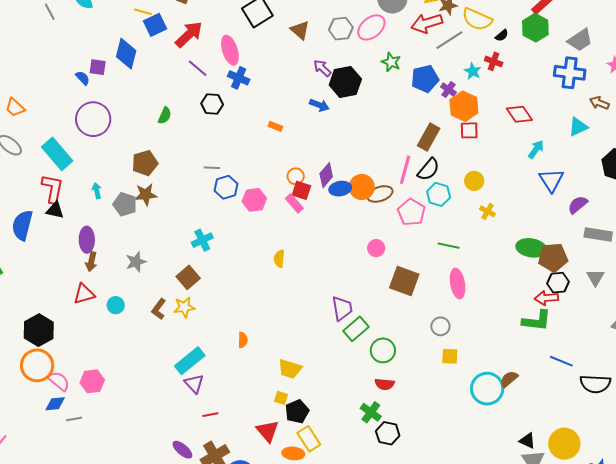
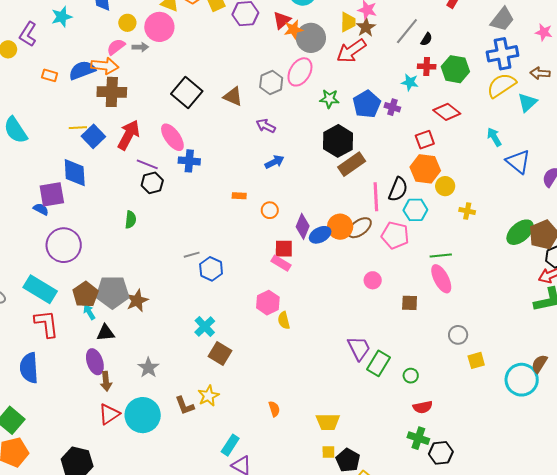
yellow semicircle: (477, 19) -> (501, 85), moved, turned 140
green hexagon: (535, 28) -> (455, 69), moved
gray line: (449, 40) -> (407, 31), moved
purple square: (98, 67) -> (52, 194), size x1.5
black hexagon: (345, 82) -> (338, 141), moved
black hexagon: (212, 104) -> (152, 183), moved
blue arrow: (319, 105) -> (274, 162), turned -30
orange hexagon: (464, 106) -> (425, 169), moved
red diamond: (519, 114) -> (447, 112), moved
brown rectangle: (429, 137) -> (352, 164), moved, turned 44
cyan arrow: (536, 149) -> (494, 137), turned -48
brown pentagon: (145, 163) -> (85, 294), moved
orange circle: (296, 176) -> (270, 210), moved
pink hexagon: (254, 200) -> (268, 303), moved
gray pentagon: (125, 204) -> (112, 292), moved, size x1.4
black triangle: (55, 210) -> (106, 333), moved
green ellipse: (531, 248) -> (520, 232), turned -32
brown square: (188, 277) -> (220, 353), moved
brown square: (404, 281) -> (410, 303), size x0.6
pink ellipse: (458, 284) -> (441, 279), moved
cyan circle: (116, 305) -> (143, 415), size x2.0
brown L-shape: (159, 309) -> (185, 406), turned -40
green circle: (383, 350) -> (411, 376), size x0.6
cyan rectangle: (190, 361) -> (230, 445), size x0.7

